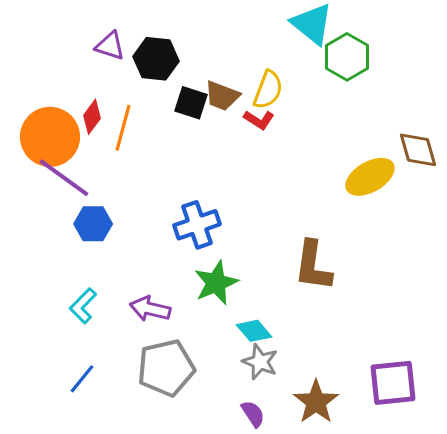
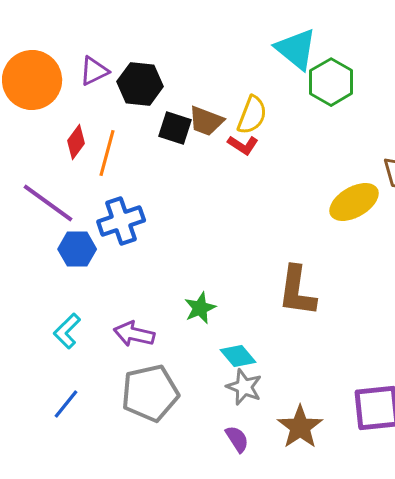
purple triangle: (110, 46) -> (94, 71), turned -44
orange circle: (50, 137) -> (32, 80), moved
blue cross: (197, 225) -> (121, 221), moved
green star: (216, 283) -> (200, 308), size x0.7

